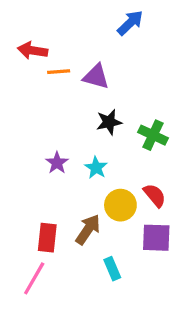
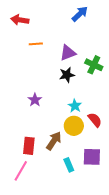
red arrow: (33, 50) -> (20, 20), moved
purple triangle: (96, 77) -> (68, 53), moved, turned -36
green cross: (153, 135) -> (94, 65), moved
cyan star: (96, 168) -> (75, 106), moved
purple square: (156, 238) -> (92, 157), moved

